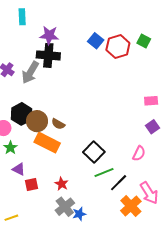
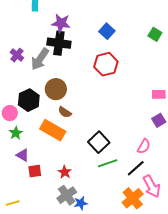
red hexagon: (118, 46) -> (106, 64), moved
brown circle: (37, 121) -> (56, 89), moved
black line: (119, 183) -> (136, 168), moved

